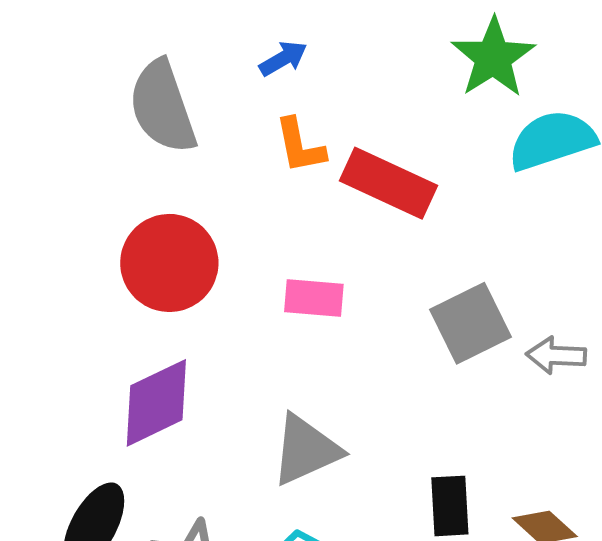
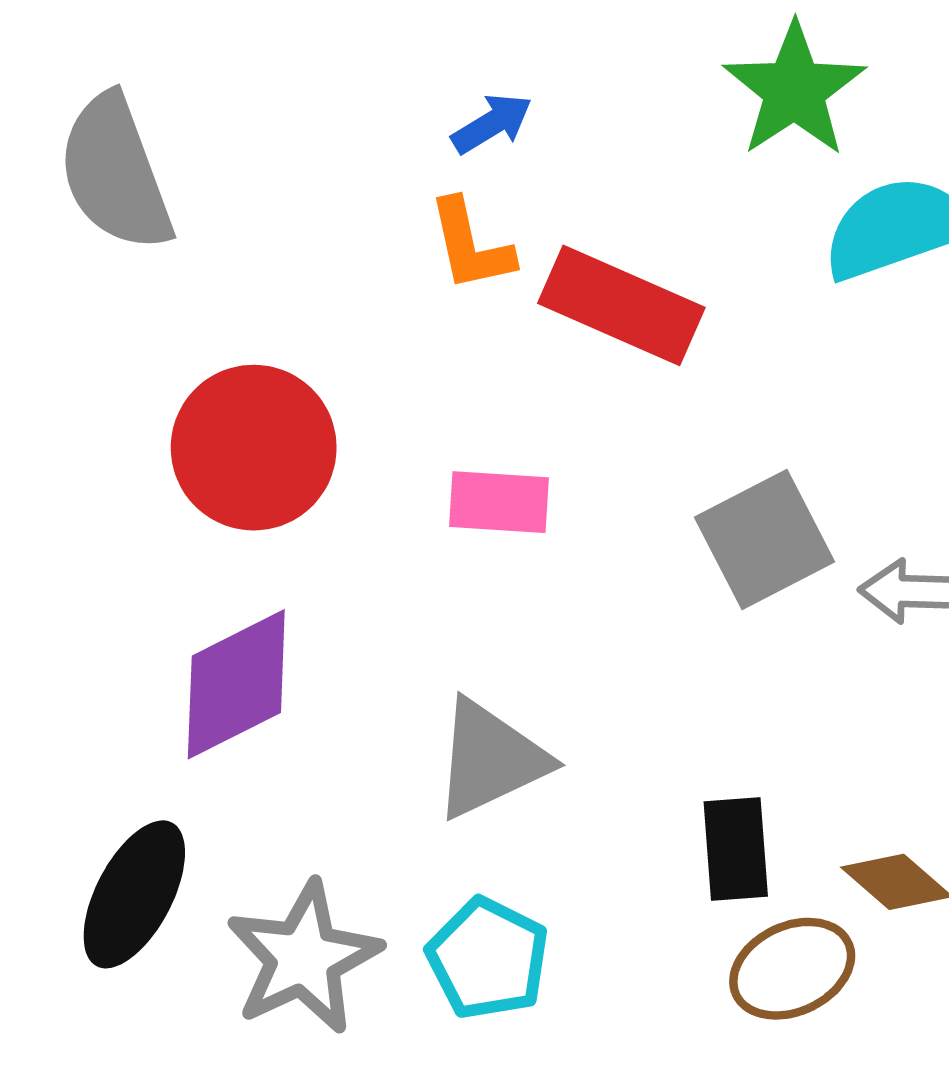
blue arrow: (283, 59) -> (492, 124), moved
gray semicircle: (163, 107) -> (115, 173), moved

